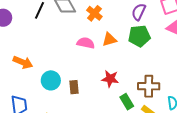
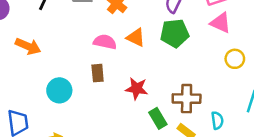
orange triangle: (109, 39) -> (136, 37), turned 42
orange arrow: (23, 62) -> (28, 46), moved
brown rectangle: (74, 87) -> (98, 73), moved

